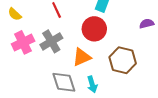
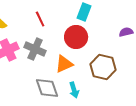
gray cross: (51, 41) -> (35, 49), turned -35

